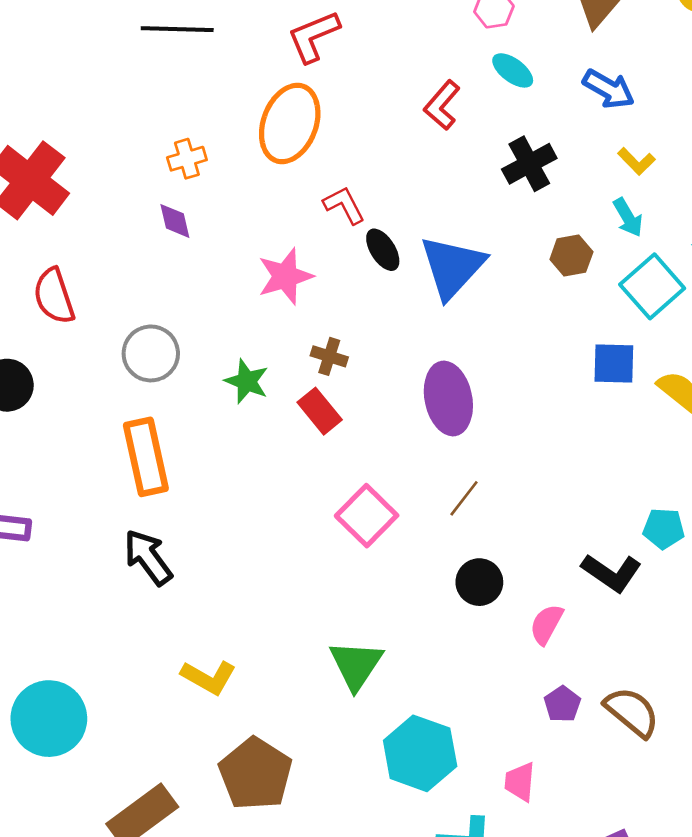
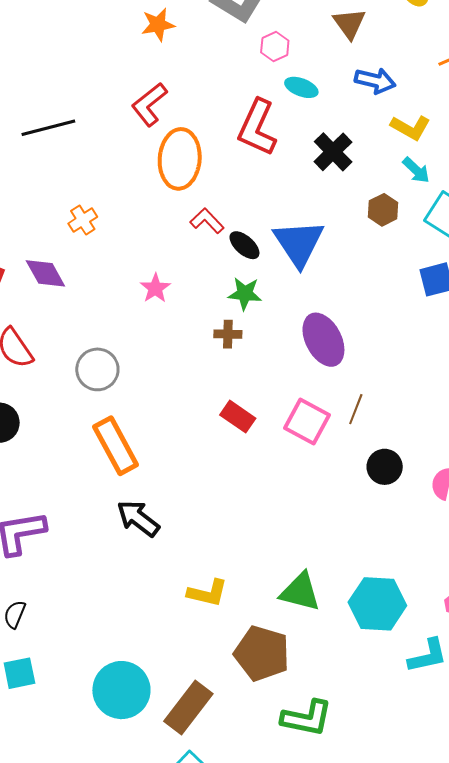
red L-shape: (442, 105) -> (257, 128), size x1.5
orange ellipse: (290, 124) -> (180, 159), moved
yellow L-shape: (636, 161) -> (411, 128), size x1.4
purple diamond: (175, 221) -> (45, 273), moved, size x1.4
pink star: (285, 276) -> (155, 288), moved, size x0.7
green star: (247, 381) -> (245, 294), moved
red rectangle: (320, 411) -> (238, 417), moved
pink square: (367, 516) -> (307, 422), moved
green triangle: (356, 665) -> (300, 592), moved, turned -33
cyan circle: (49, 719) -> (121, 690), moved

